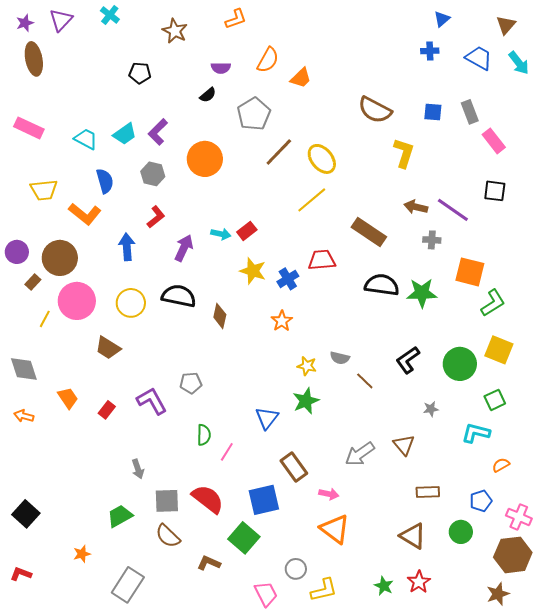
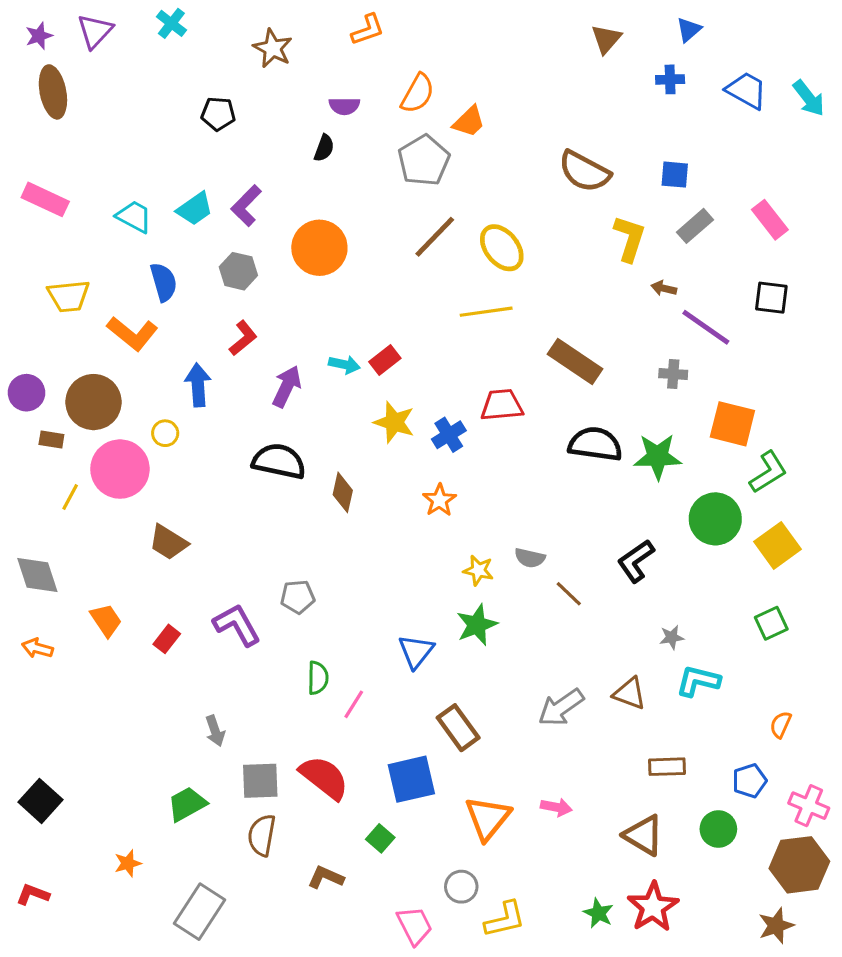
brown triangle: (506, 25) -> (606, 39), moved
black semicircle: (208, 95) -> (324, 148), turned -30
gray rectangle: (470, 112) -> (695, 226), moved, turned 70
gray pentagon: (254, 114) -> (424, 160), moved
yellow line: (312, 200) -> (486, 312), turned 32
brown arrow: (416, 207) -> (664, 288), moved, size x0.7
brown rectangle: (33, 282) -> (51, 439), turned 56
yellow circle: (131, 303) -> (165, 433), moved, size x0.6
yellow square: (499, 350) -> (778, 545), turned 32
green circle: (460, 364) -> (715, 519), moved
cyan L-shape: (476, 433) -> (698, 681), moved
brown triangle: (404, 445) -> (630, 693), turned -30
orange semicircle: (501, 465) -> (781, 725), turned -36
pink arrow: (329, 494) -> (556, 807), moved
orange triangle: (335, 529) -> (488, 818), moved, turned 32
brown semicircle: (168, 536) -> (262, 835), turned 56
green square: (244, 538) -> (380, 838), size x0.6
red star: (419, 582) -> (653, 907), size x1.4

